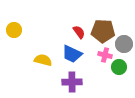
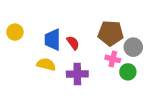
red semicircle: (79, 32) -> (73, 43), moved
blue trapezoid: (72, 54) -> (53, 40), moved, turned 65
purple cross: (72, 82) -> (77, 74), moved

